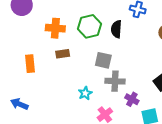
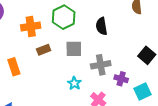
black semicircle: (116, 29) -> (102, 26), moved
gray square: (103, 60) -> (74, 49), moved

